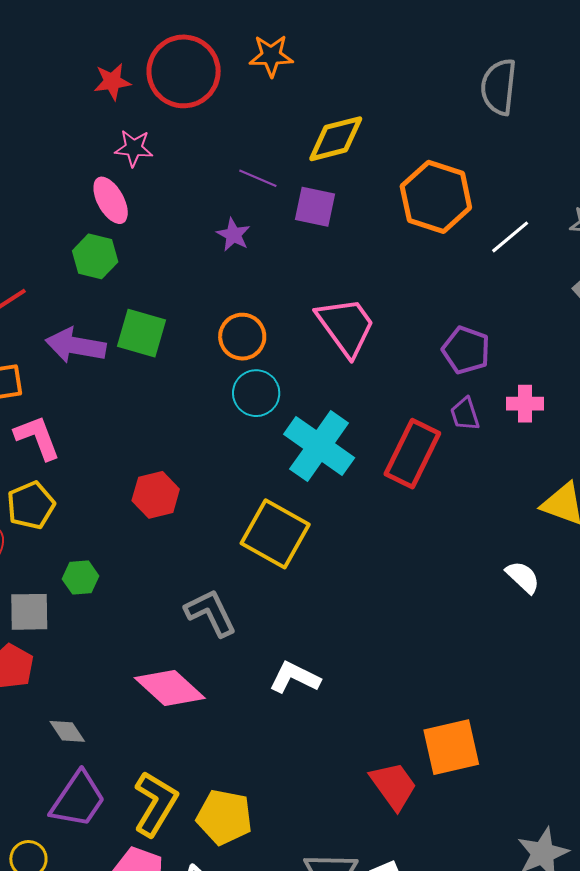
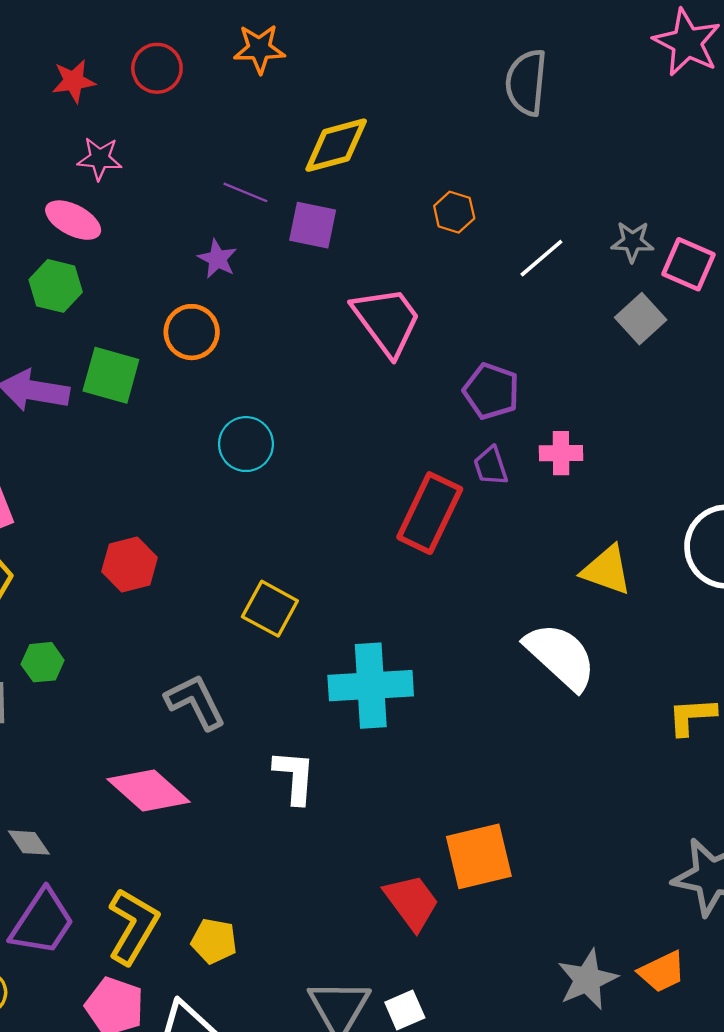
red circle: (184, 71) -> (157, 68), size x0.6
orange hexagon: (436, 197) -> (454, 212), size x0.5
pink ellipse: (111, 200) -> (73, 220), turned -33
pink trapezoid: (346, 326) -> (387, 321), moved
orange circle: (242, 337) -> (192, 332), moved
cyan cross: (319, 446) -> (371, 686), moved, turned -38
yellow square: (275, 534) -> (270, 609), size x0.7
white semicircle: (523, 577) -> (561, 656), size x1.8
white L-shape: (295, 678) -> (295, 777), turned 69
yellow pentagon: (224, 817) -> (214, 941), size x0.7

